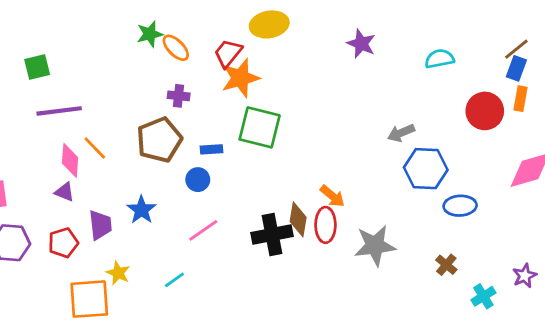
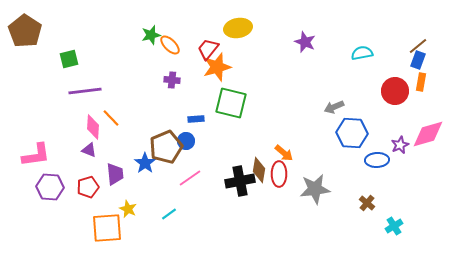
brown pentagon: (159, 140) -> (166, 147), moved
purple star: (525, 276) -> (400, 145), moved

